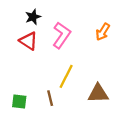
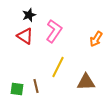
orange arrow: (103, 32) -> (96, 39), moved
brown line: (50, 98) -> (36, 86), moved

